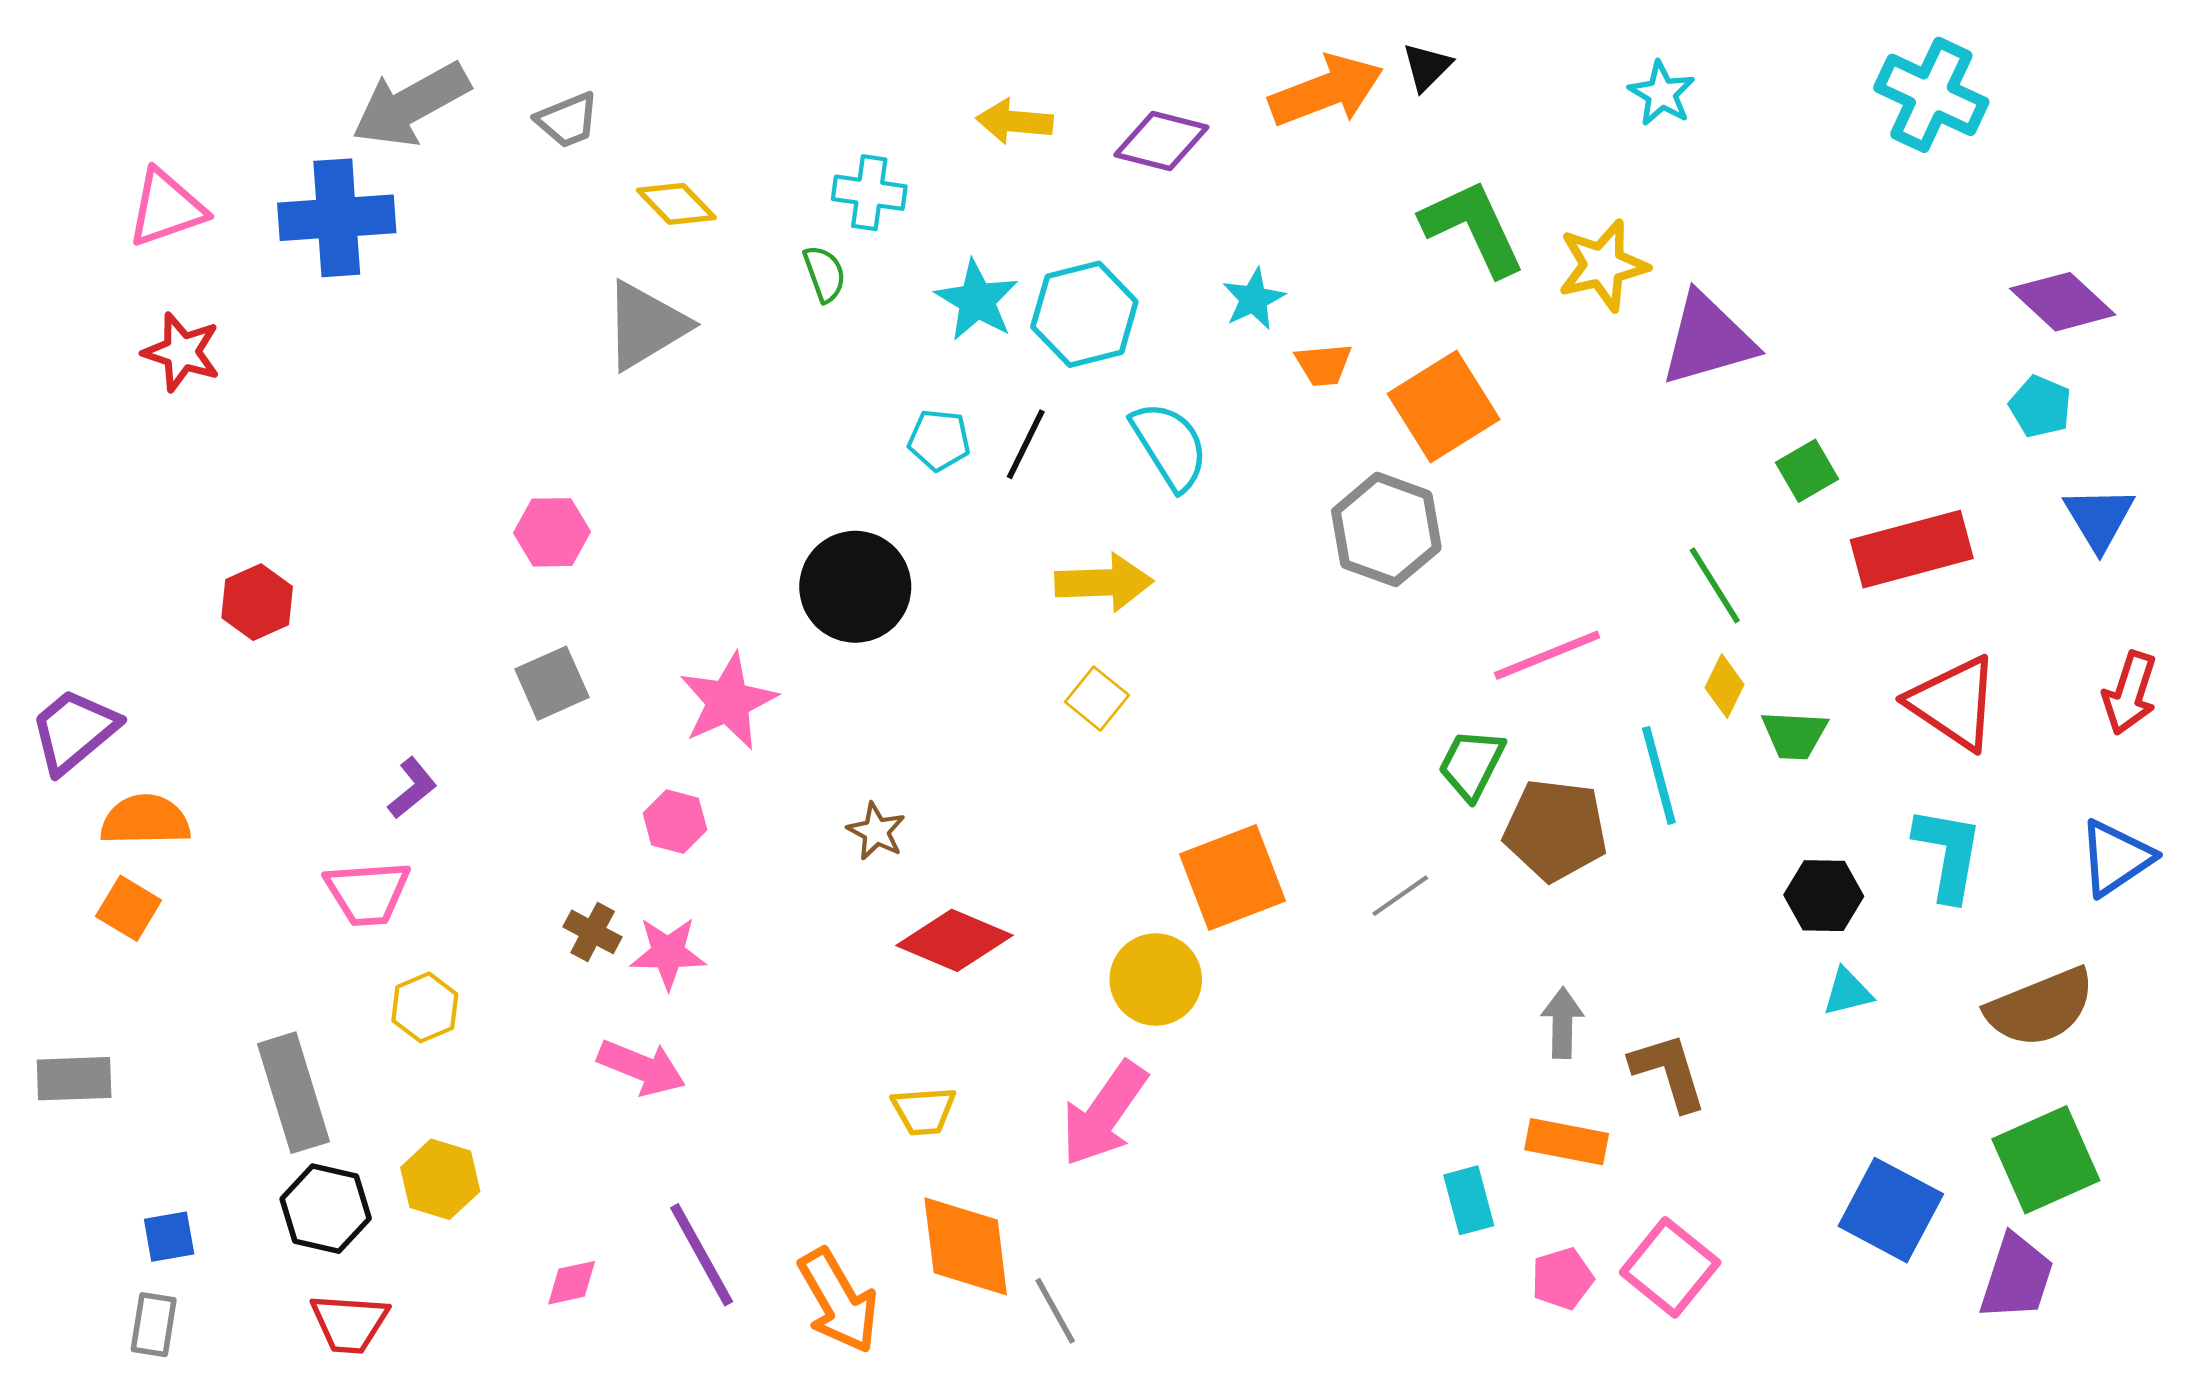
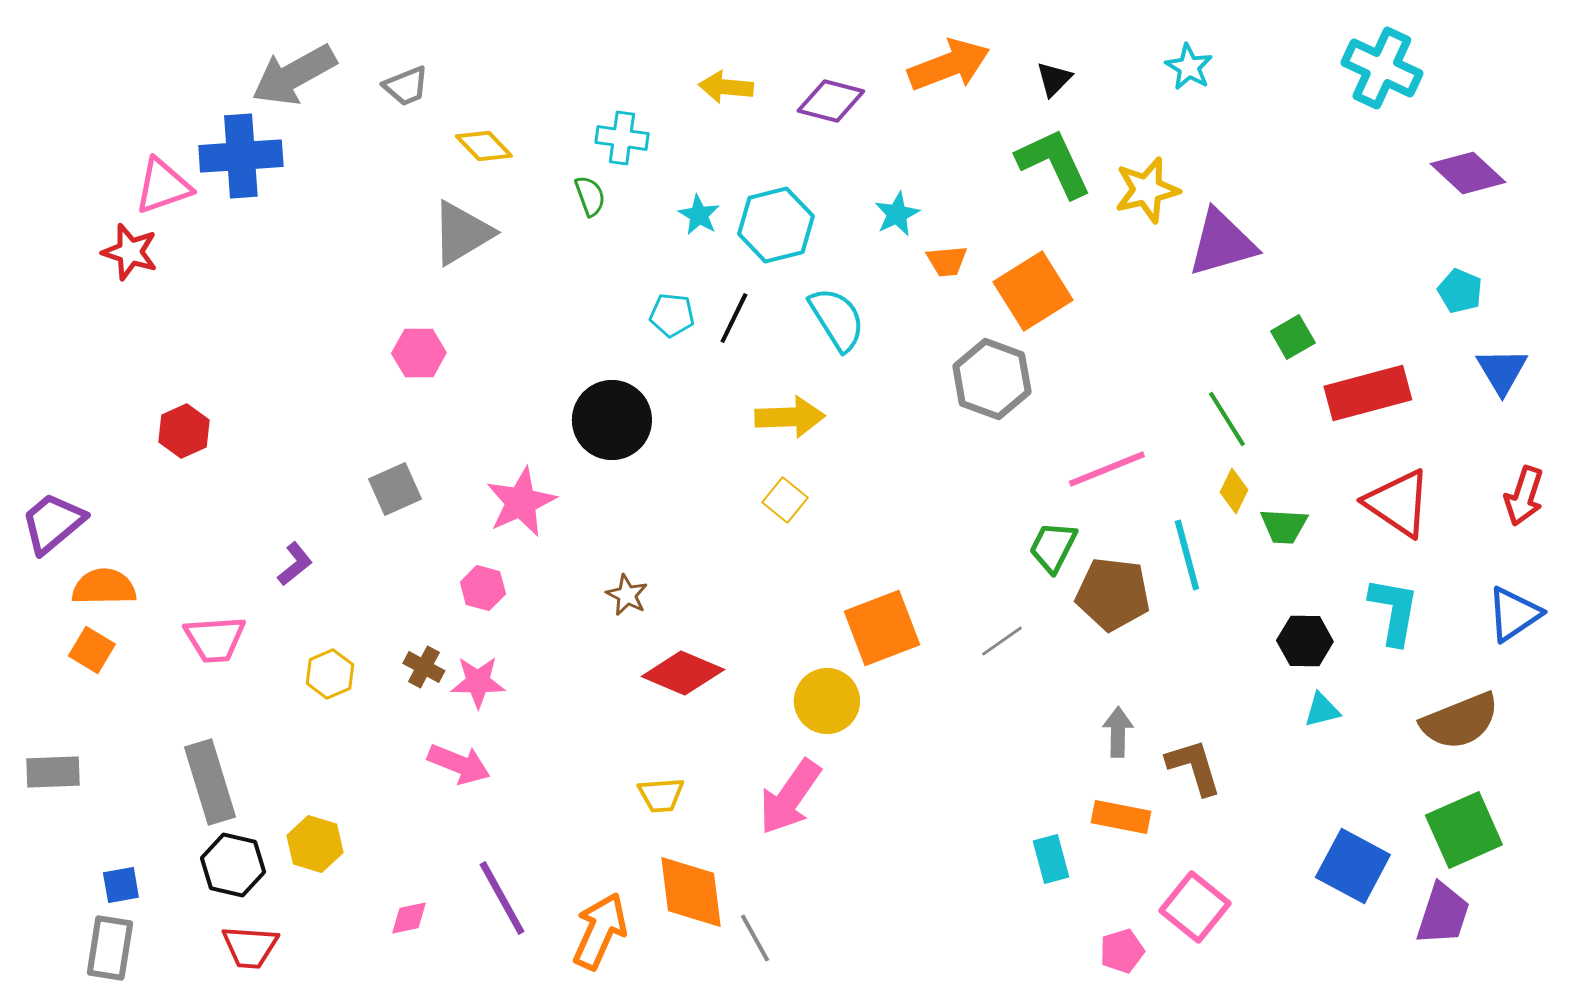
black triangle: (1427, 67) -> (1054, 79), moved
pink triangle: (166, 208) -> (163, 186), moved
cyan star: (977, 300) -> (699, 215), size x0.7
purple diamond: (2063, 302) -> (1468, 173), moved
pink hexagon: (552, 532) -> (419, 353), moved
pink trapezoid: (368, 893) -> (215, 639), moved
yellow hexagon: (425, 1007) -> (330, 674), moved
pink pentagon: (1562, 1279) -> (1122, 951), moved
orange arrow: (838, 1301) -> (600, 931), turned -126
gray rectangle: (154, 1325) -> (110, 948), size x1.4

